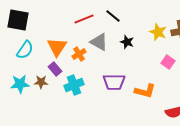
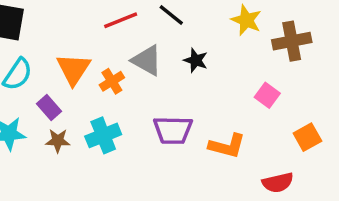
yellow star: (158, 32) -> (246, 20), moved
purple rectangle: (55, 69) -> (49, 107), moved
brown star: (41, 82) -> (58, 141), moved

